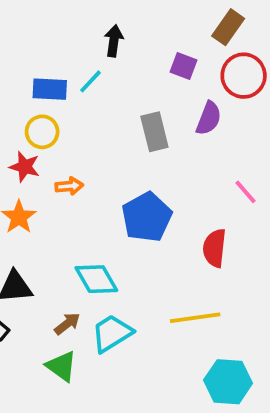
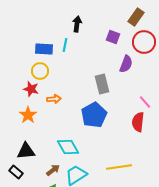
cyan line: (91, 81) -> (65, 45), turned -32
gray rectangle: (154, 132) -> (102, 84), moved
red semicircle: (215, 248) -> (138, 122), moved

